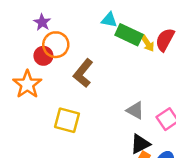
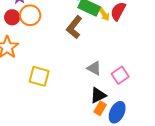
red circle: (43, 56) -> (12, 17), moved
brown L-shape: (83, 73) -> (74, 27), moved

